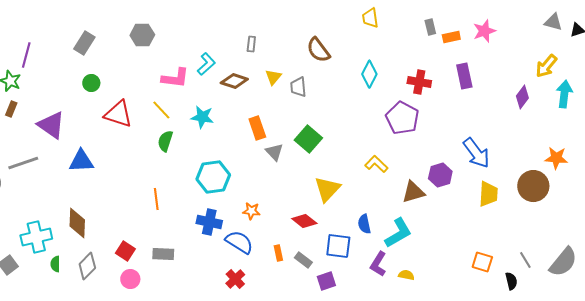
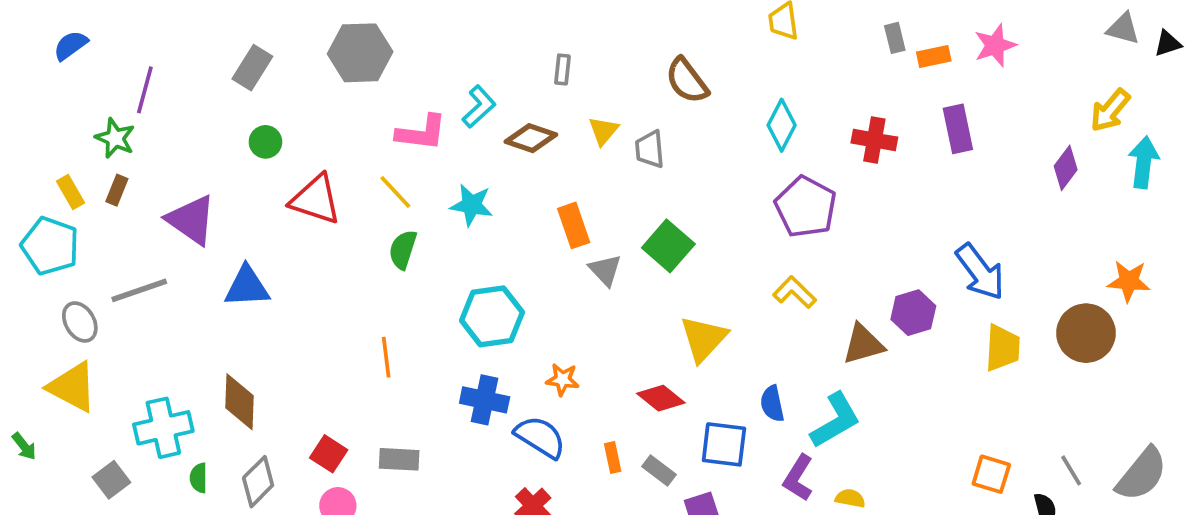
gray hexagon: (142, 35) -> (360, 53), size x1.4
purple pentagon: (402, 118) -> (806, 207), moved

